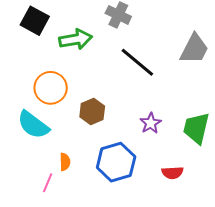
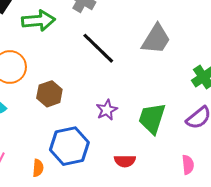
orange semicircle: (65, 162) -> (38, 168), moved

